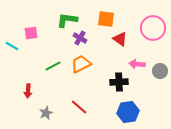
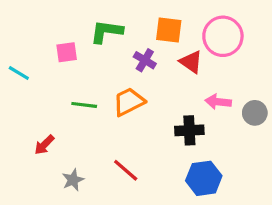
pink circle: (153, 28) -> (223, 36), moved
pink square: (31, 33) -> (67, 52), moved
purple cross: (80, 38) -> (145, 60), moved
green line: (53, 66) -> (84, 105), turned 35
red arrow: (28, 91) -> (44, 145), turned 40

